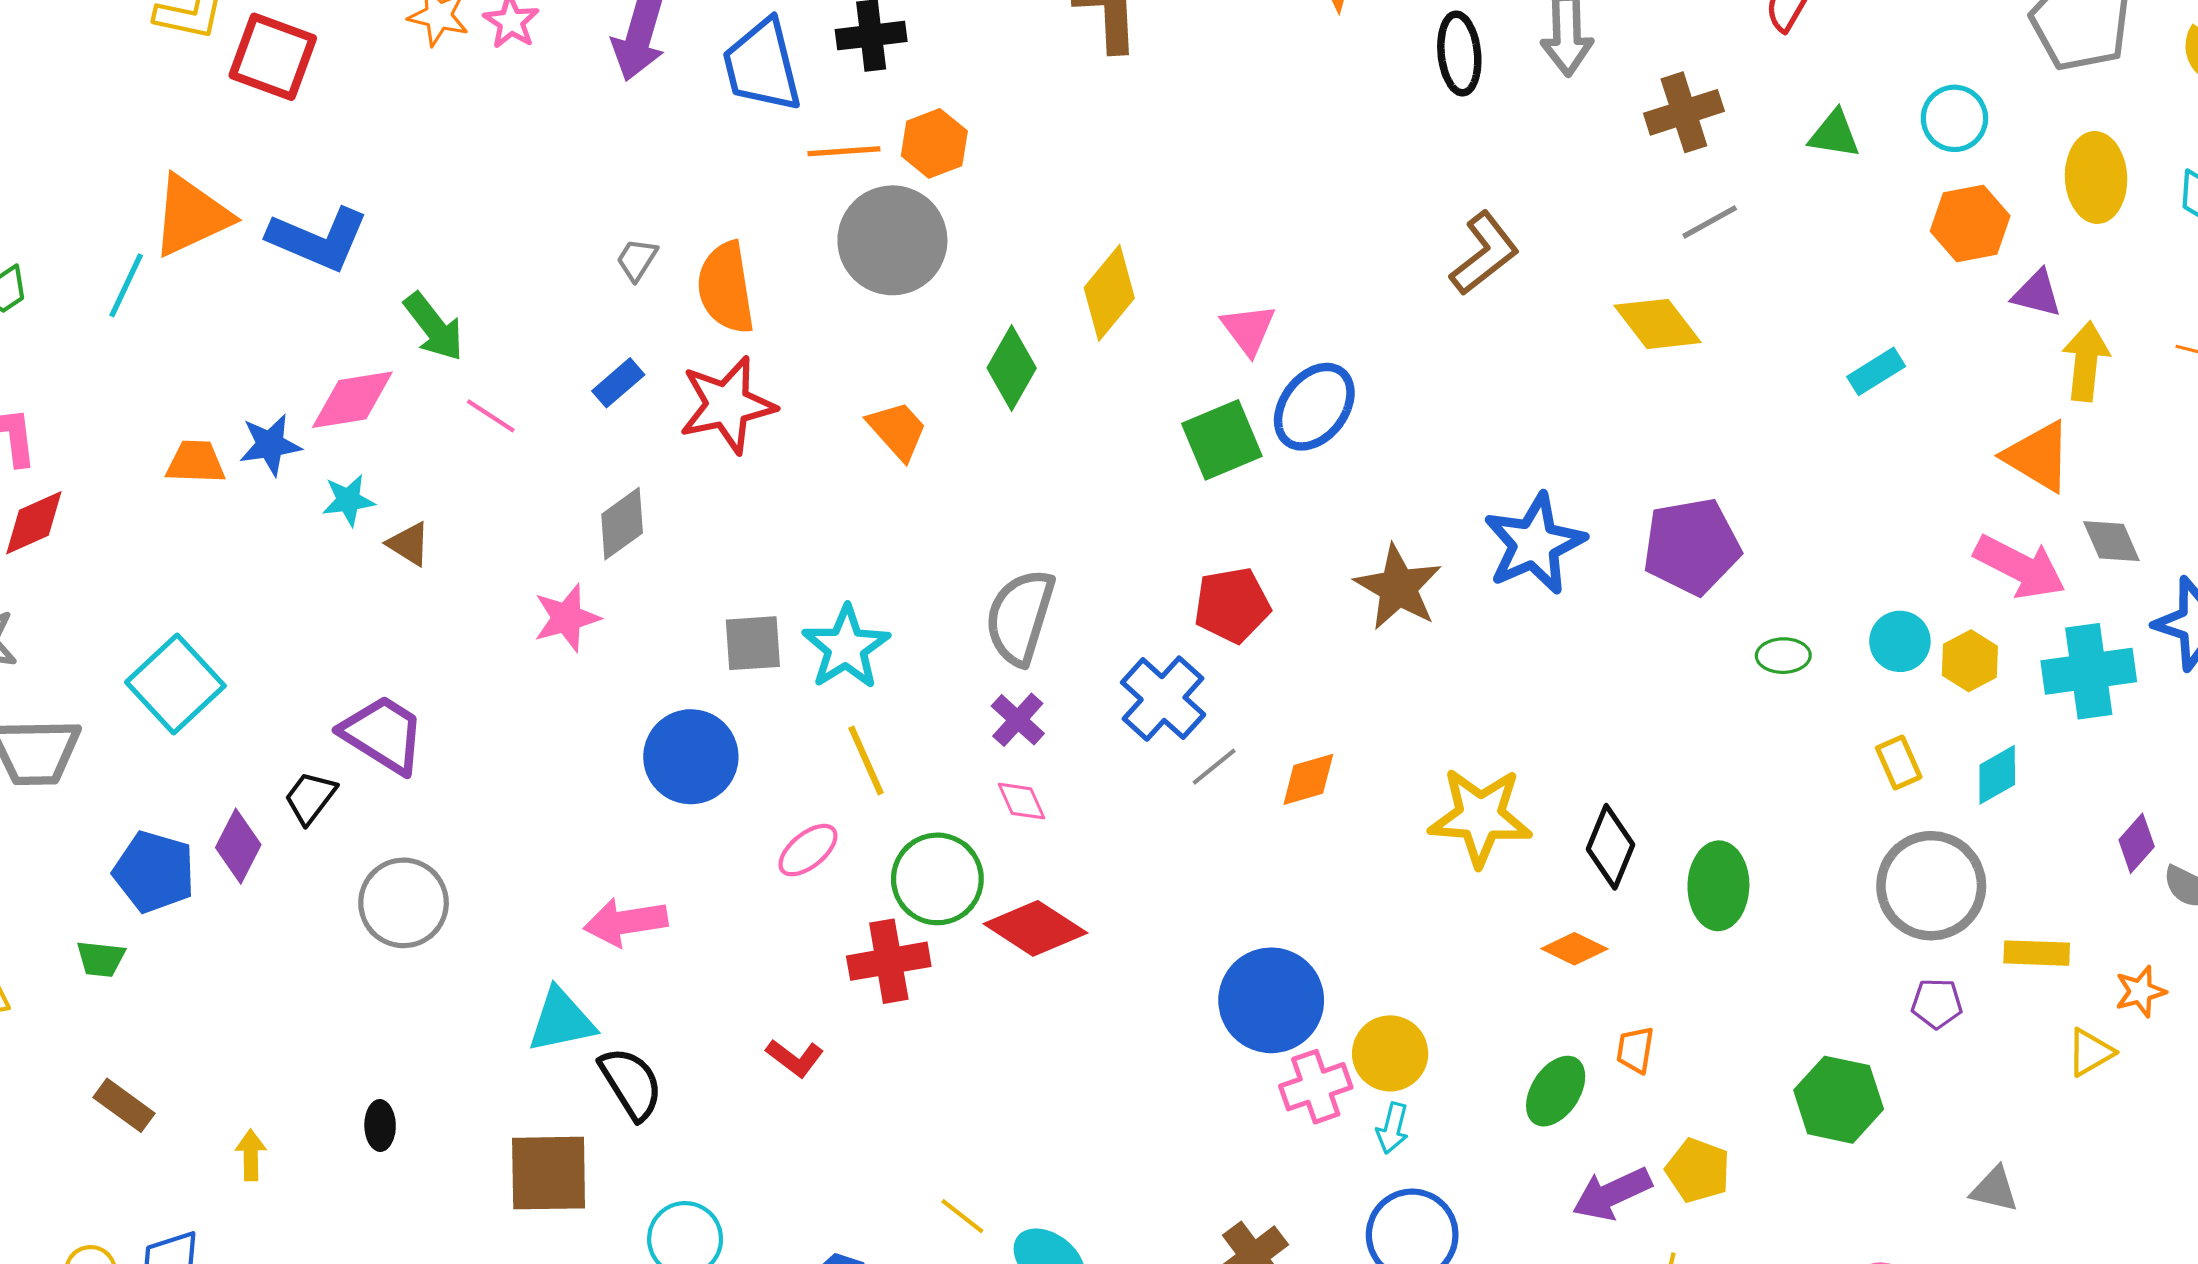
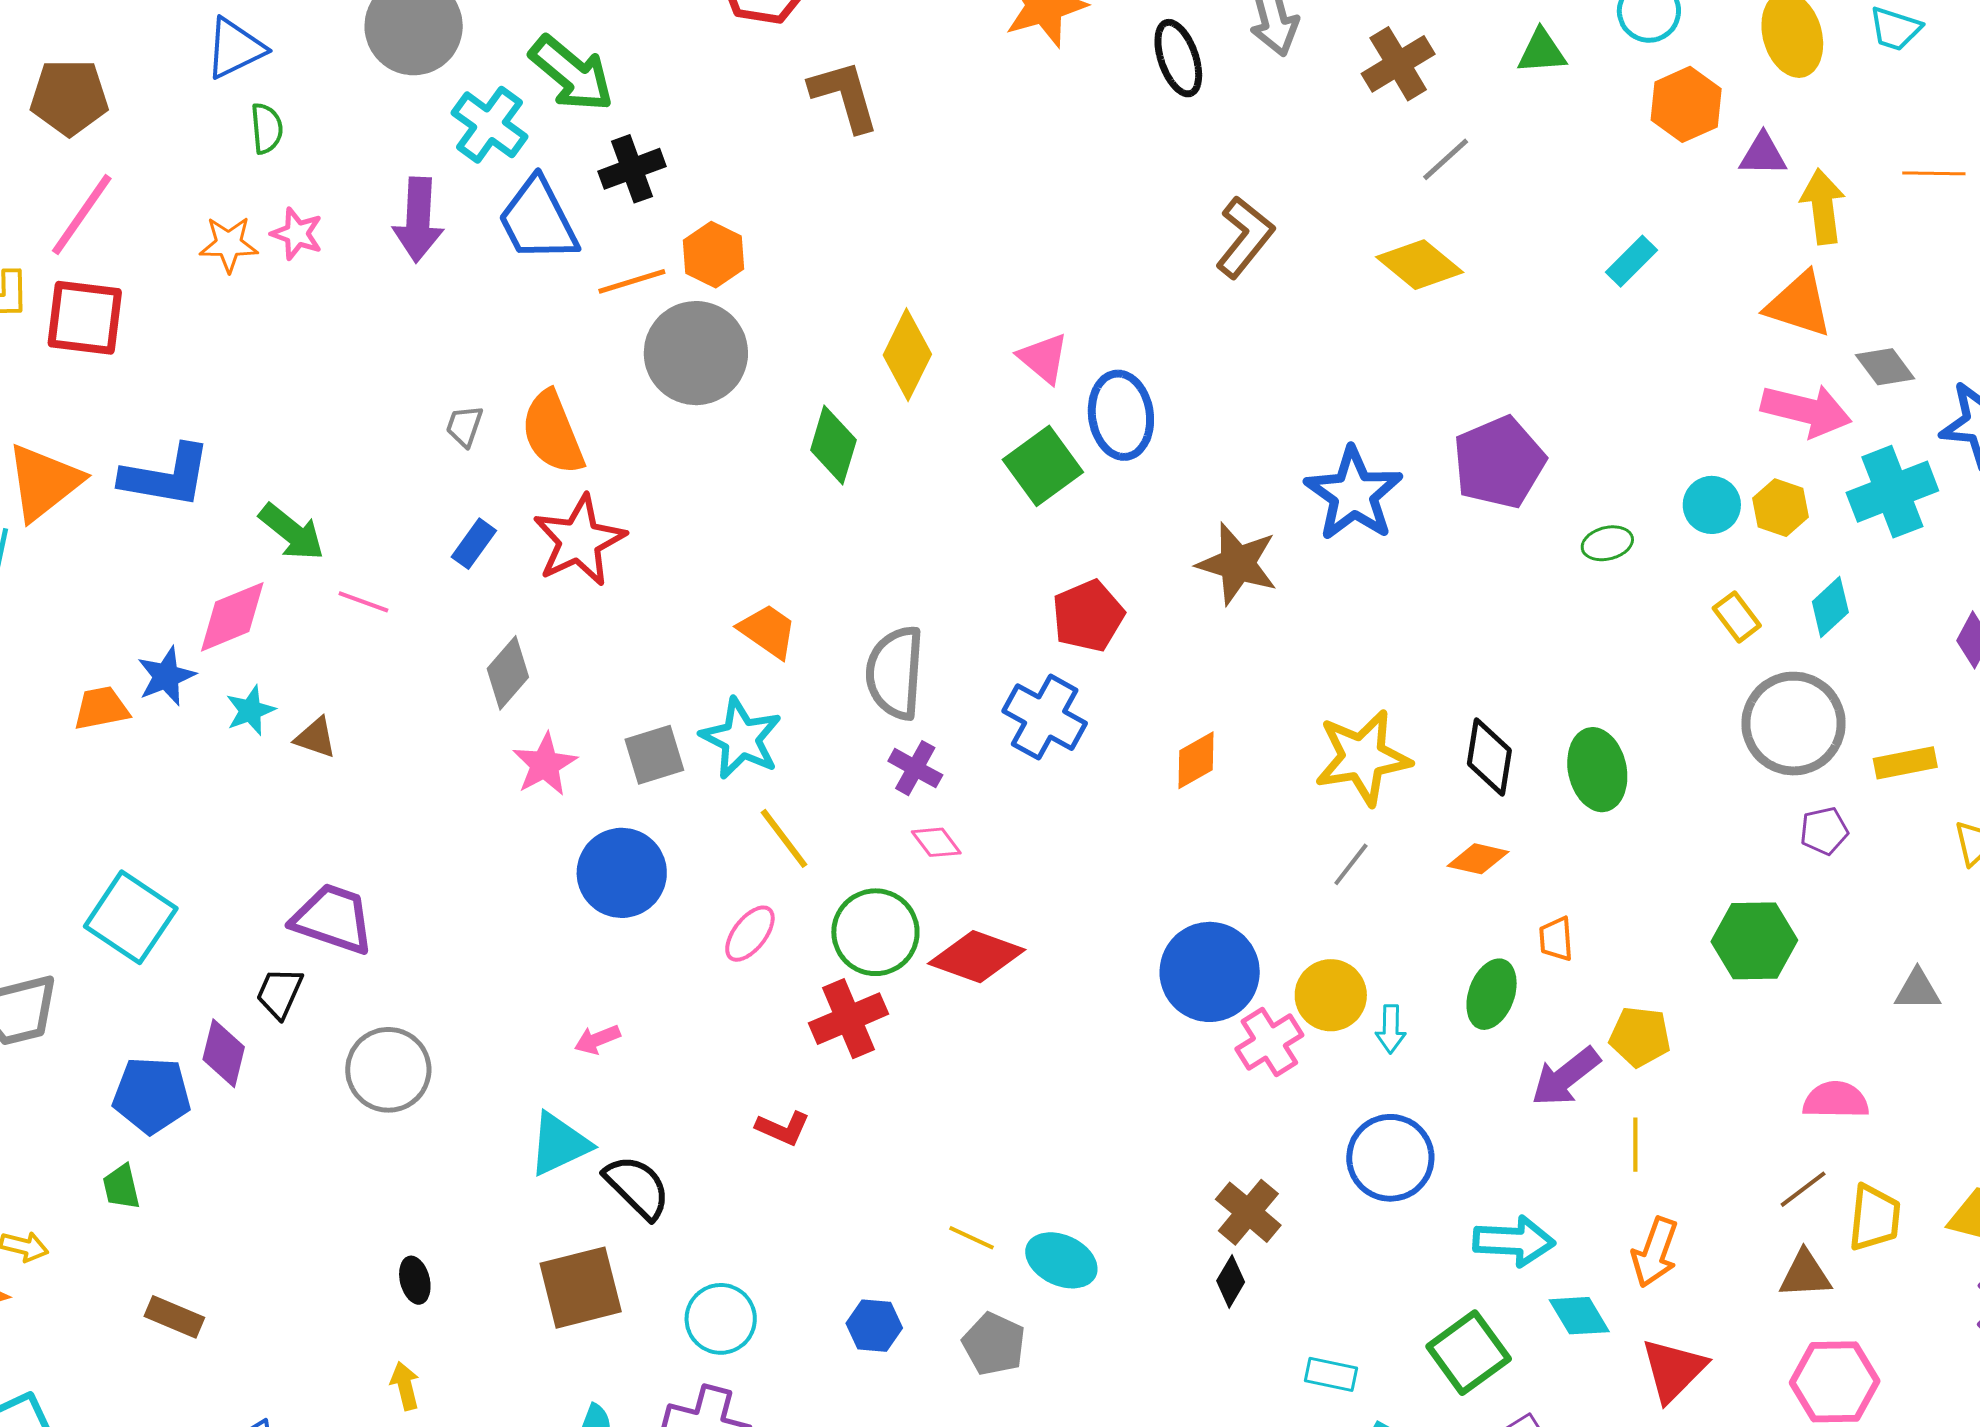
blue ellipse: (1314, 407) -> (1121, 415), turned -32
orange trapezoid: (897, 430) -> (768, 631), moved
pink star: (567, 618) -> (545, 764), moved
gray line: (1214, 767) -> (1351, 864), moved
pink arrow: (626, 922) -> (597, 1039), size x0.6
green trapezoid: (101, 959) -> (121, 1187), turned 84
cyan arrow: (1392, 1128) -> (1391, 1029), moved
yellow arrow: (251, 1155) -> (405, 1386), moved

